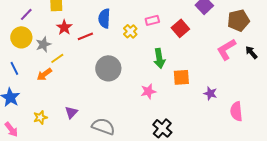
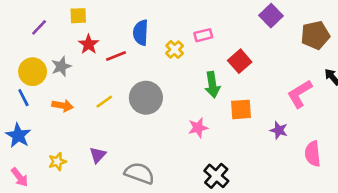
red square: (180, 28) -> (240, 61), moved
yellow circle: (21, 37) -> (33, 72), moved
pink L-shape: (226, 49) -> (300, 94), moved
yellow line: (57, 58) -> (104, 102), moved
orange arrow: (44, 74) -> (63, 106), turned -133

